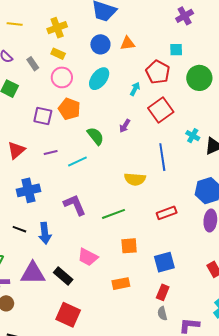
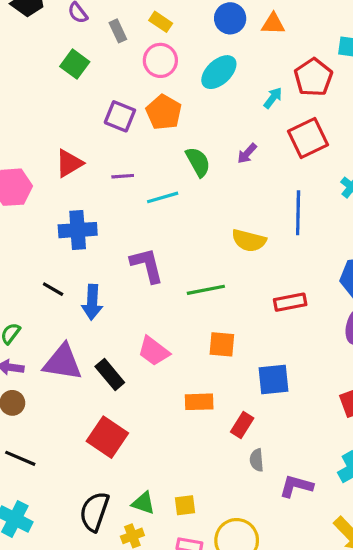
red rectangle: (163, 292) -> (242, 425), moved

